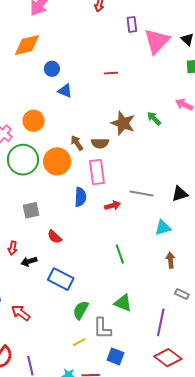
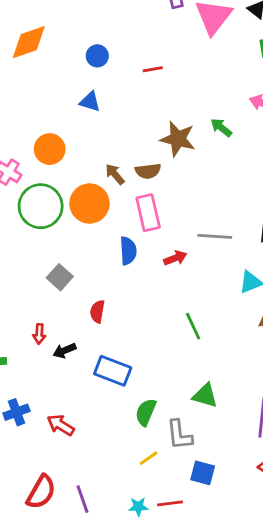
blue circle: (52, 69) -> (97, 56), moved
gray square: (31, 210) -> (60, 277), turned -30
red semicircle: (55, 237) -> (97, 311), turned 63

